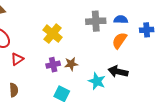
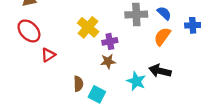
blue semicircle: (121, 20) -> (164, 13), turned 40
purple cross: (53, 65) -> (110, 41), moved
brown semicircle: (14, 90) -> (78, 84), moved

